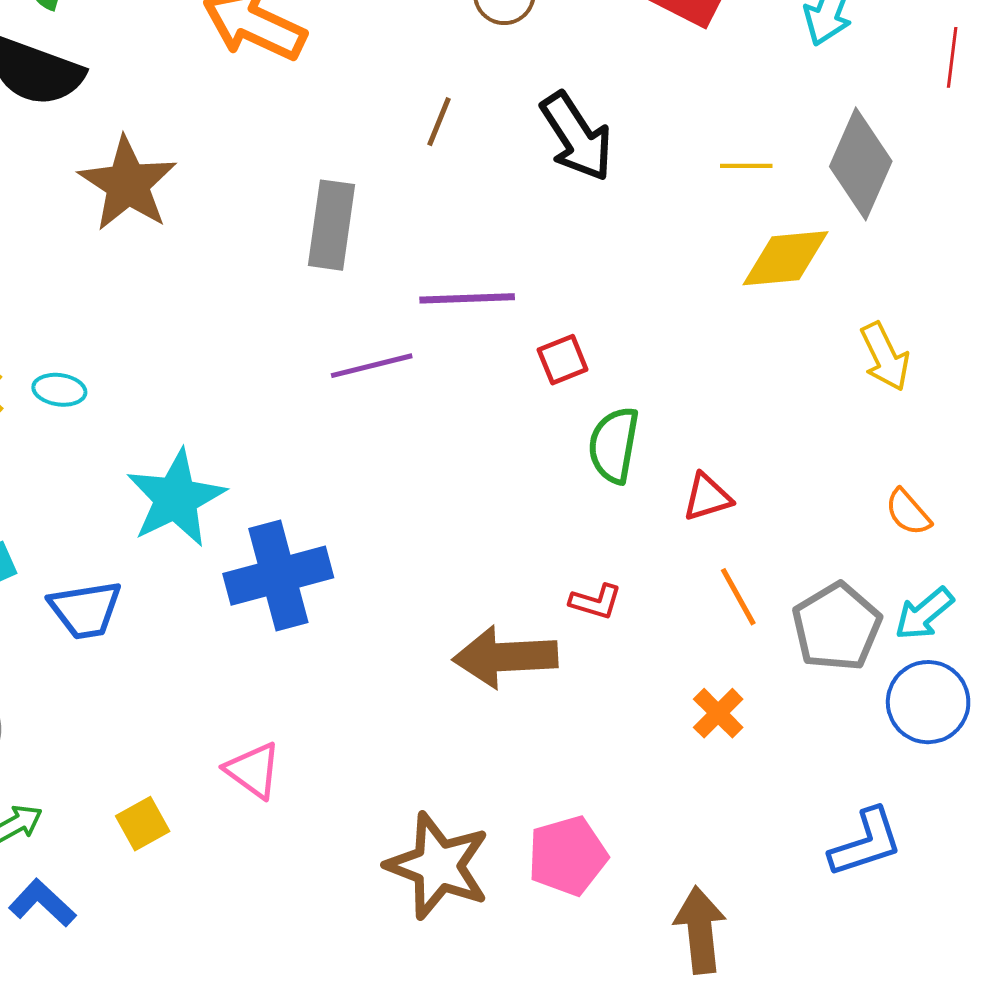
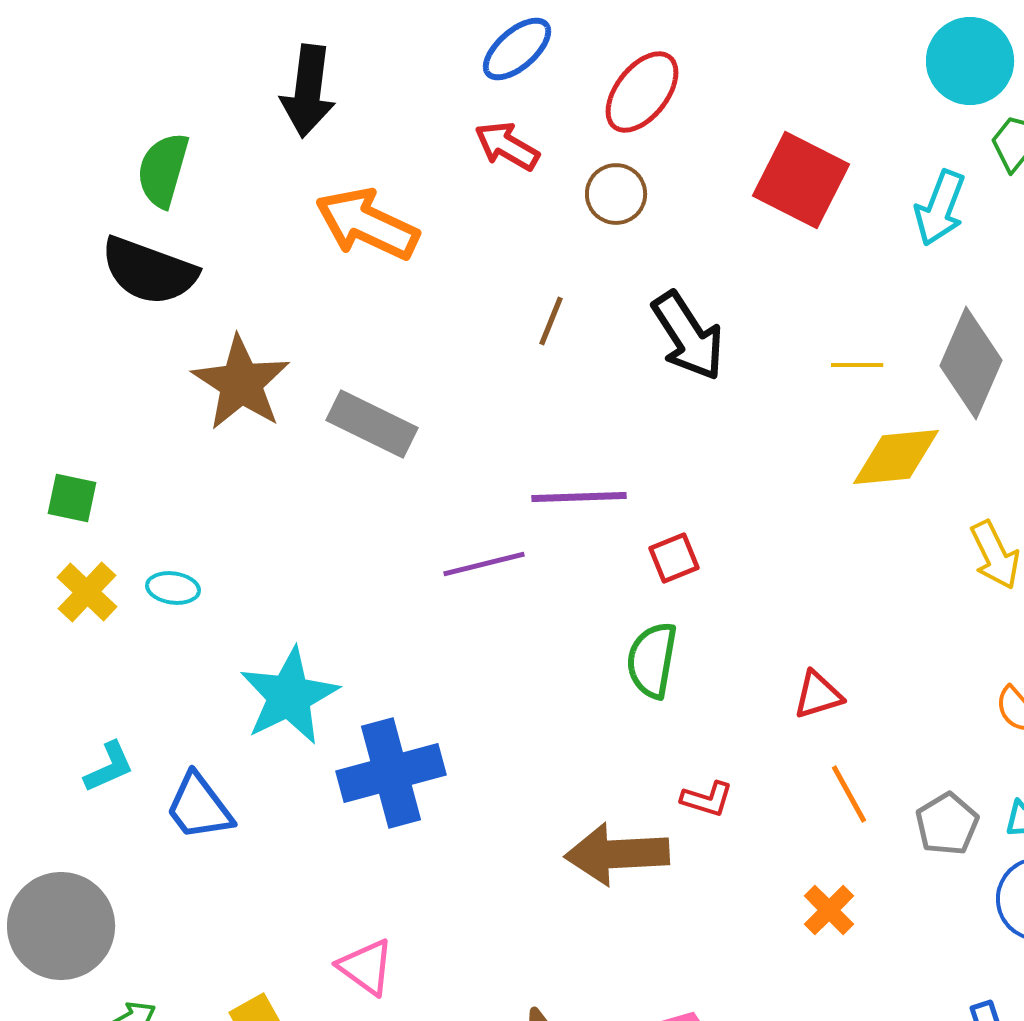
gray rectangle: (332, 225) -> (372, 424), moved, turned -72
green semicircle: (614, 445) -> (652, 660), moved
blue trapezoid: (85, 610) -> (199, 807), turned 62
gray pentagon: (837, 627) -> (947, 824), size x0.7

